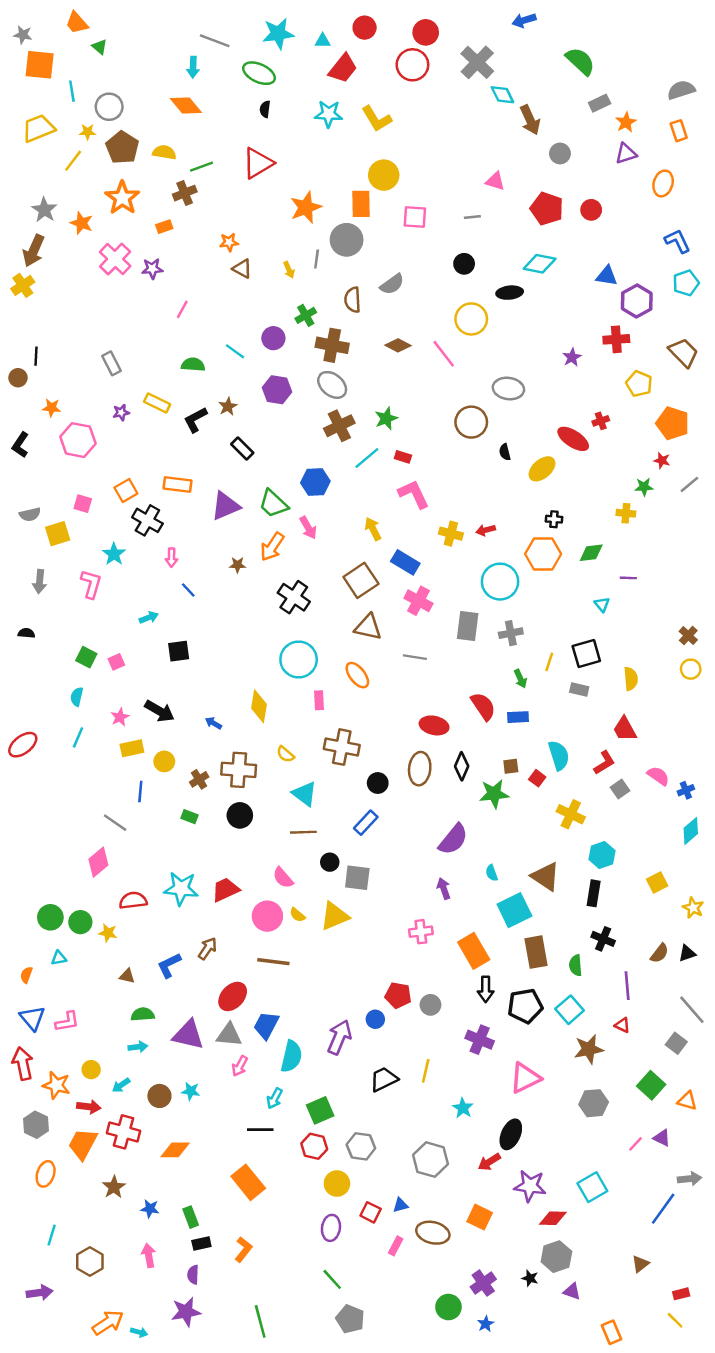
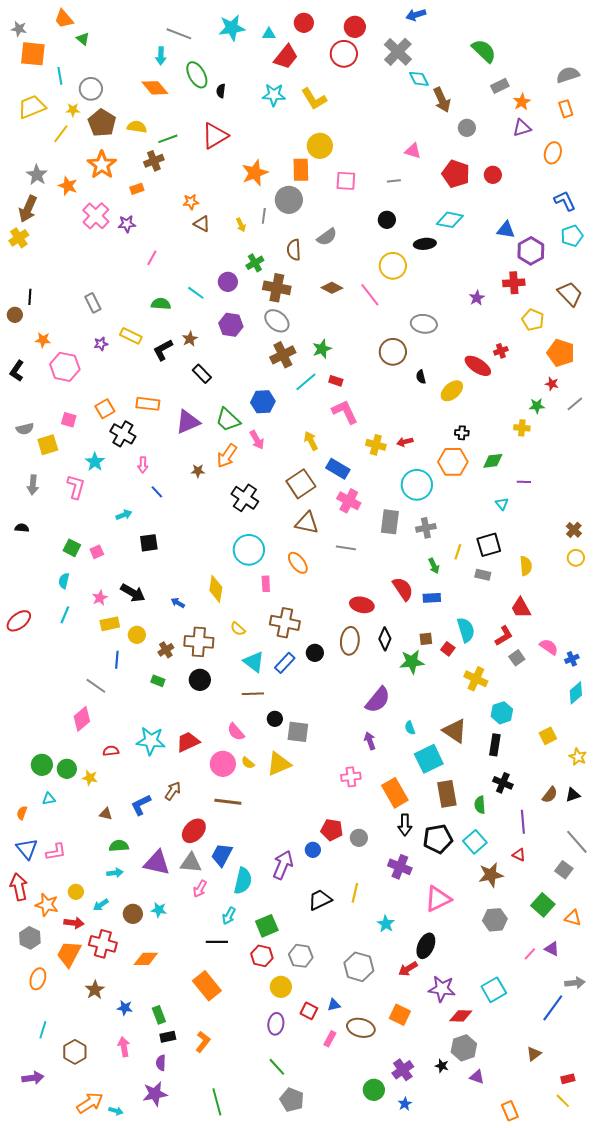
blue arrow: (524, 20) -> (416, 15), moved
green ellipse: (259, 73) -> (197, 75), moved, turned 36
blue rectangle: (366, 823) -> (285, 663), moved
red semicircle: (133, 901) -> (111, 751), size x0.7

